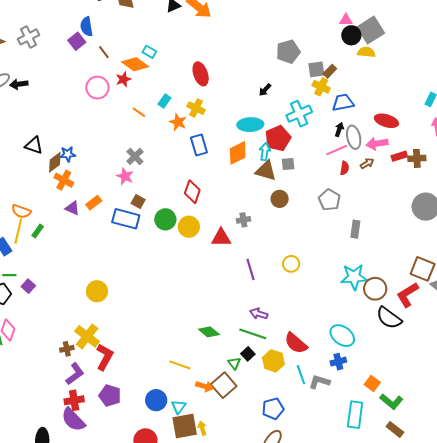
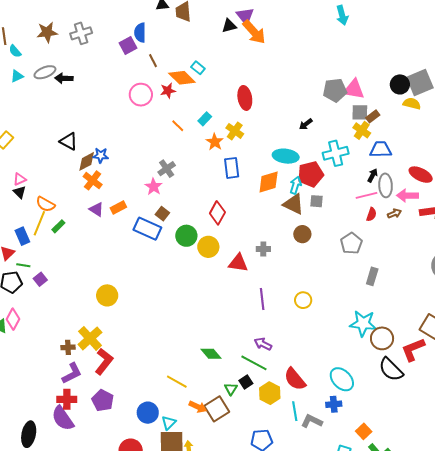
pink triangle: (346, 20) -> (354, 89), moved, size x1.6

